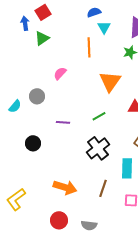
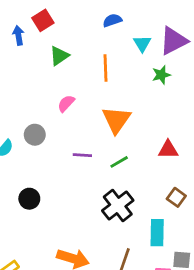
cyan triangle: (104, 27) -> (142, 44), moved
green triangle: (42, 38) -> (59, 56), moved
orange triangle: (110, 81) -> (116, 120), moved
purple line: (63, 122) -> (82, 155), moved

